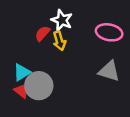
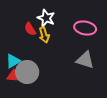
red semicircle: (42, 34) -> (30, 29), turned -72
red triangle: (22, 91) -> (13, 76), turned -32

